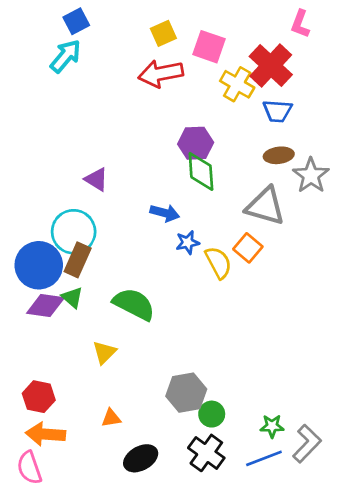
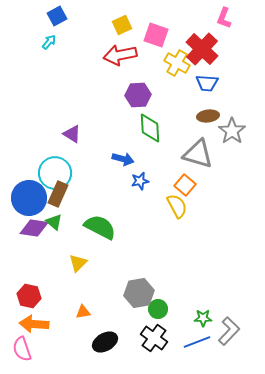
cyan arrow: (66, 56) -> (49, 42), size x0.6
purple hexagon: (196, 143) -> (138, 95), moved
yellow semicircle: (218, 263) -> (177, 206), moved

